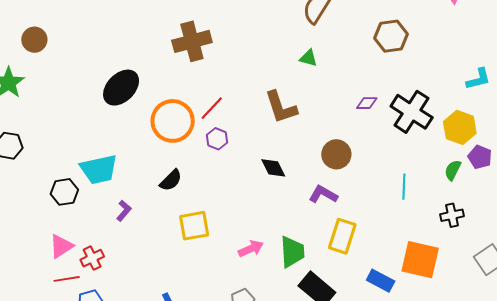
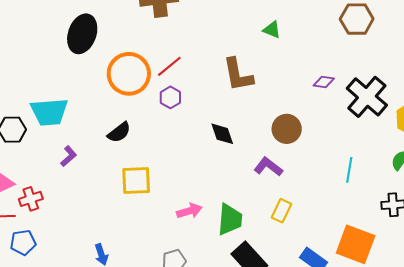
black ellipse: (121, 88) -> (82, 34), turned -33
yellow rectangle: (342, 236) -> (282, 211), size x0.7

